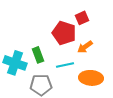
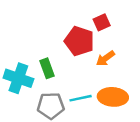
cyan line: (65, 65) -> (81, 98), moved

